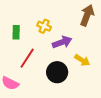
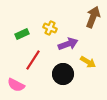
green rectangle: (16, 32) -> (22, 34), turned 64

